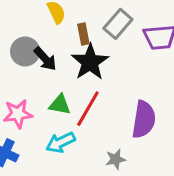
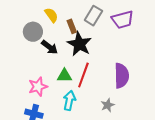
gray circle: (25, 51) -> (33, 32), moved
cyan arrow: (61, 142) -> (69, 100), turned 138

